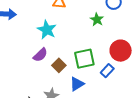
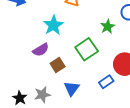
green square: (84, 59) -> (87, 49), moved, turned -35
blue triangle: (77, 84) -> (72, 88), turned -35

